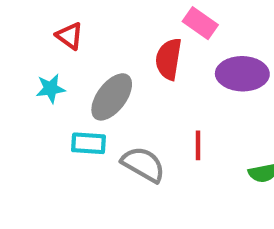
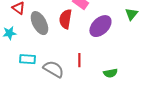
purple ellipse: (242, 74) -> (100, 26), turned -45
gray ellipse: (112, 97) -> (39, 23), moved, turned -65

